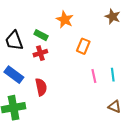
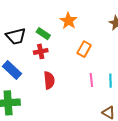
black trapezoid: (14, 41) -> (16, 36), turned -90
red semicircle: (41, 87) -> (49, 80), moved

